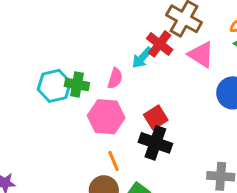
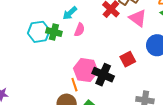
cyan arrow: (142, 58) -> (70, 13), moved
pink hexagon: (106, 117) -> (86, 70), moved
red square: (156, 117) -> (128, 59), moved

